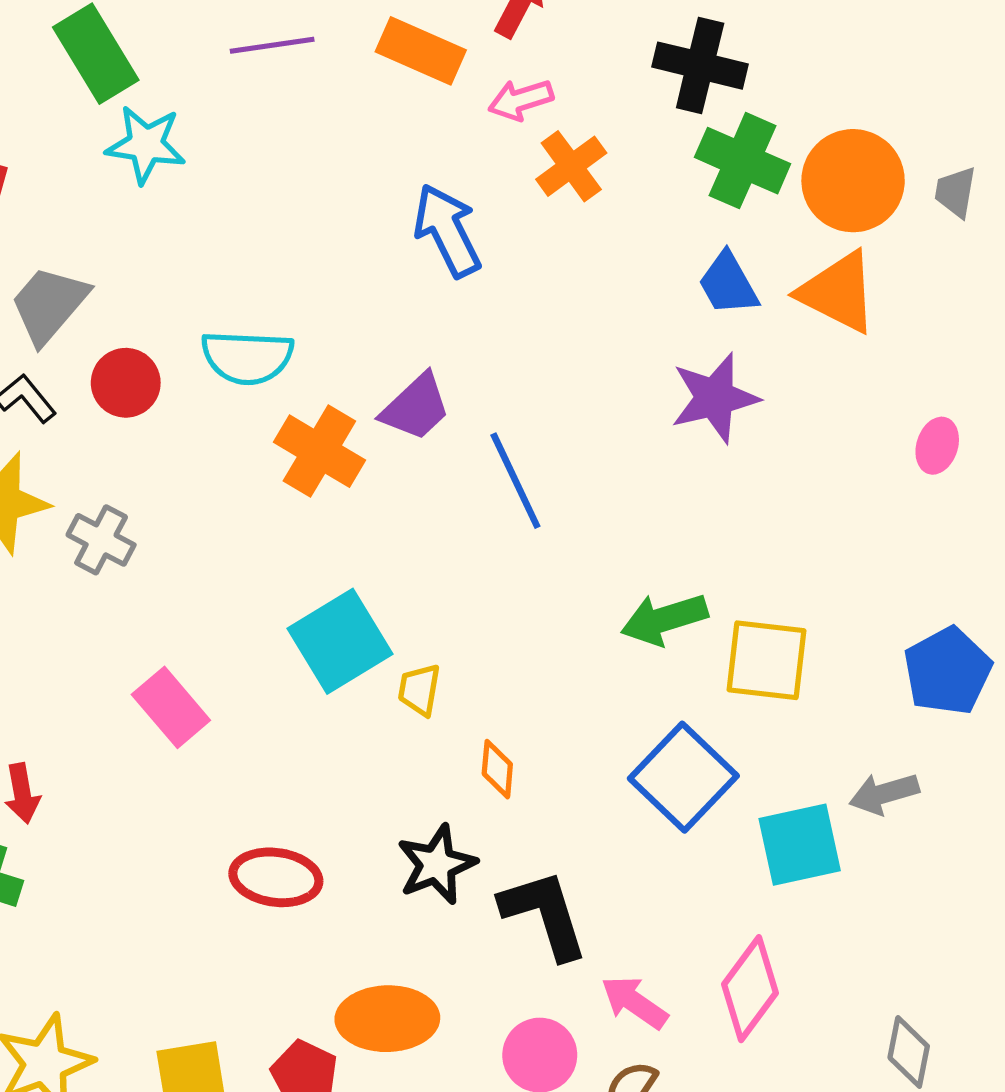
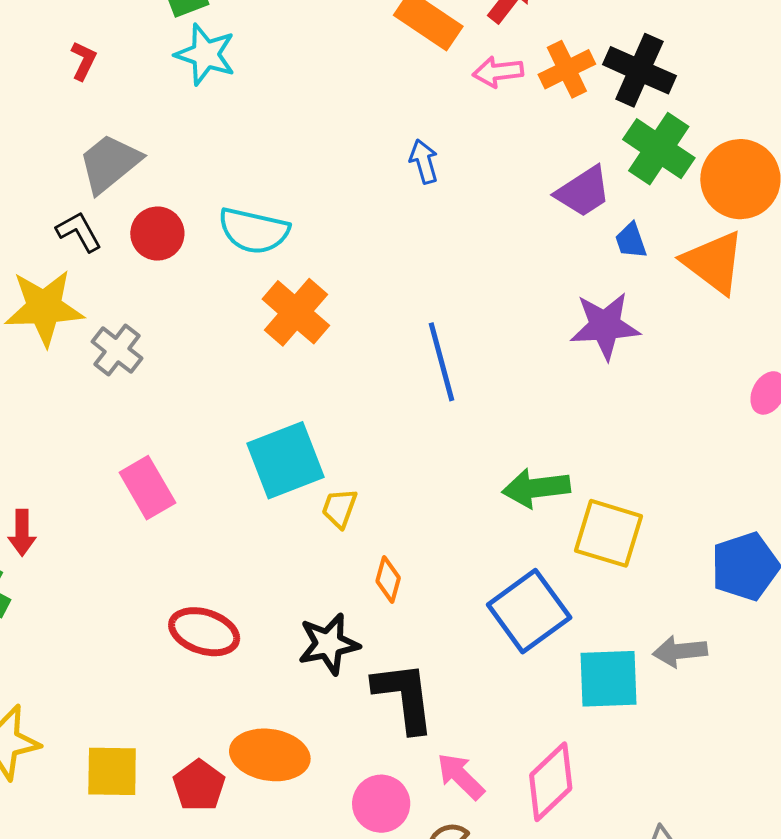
orange cross: (571, 166) -> (567, 69), moved
blue arrow: (447, 230) -> (424, 161), size x0.6
blue trapezoid: (728, 284) -> (631, 241), size x0.7
purple trapezoid: (416, 407) -> (583, 192), moved

